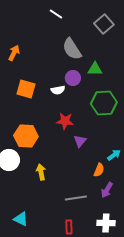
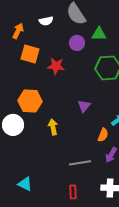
orange arrow: (14, 53) -> (18, 31), moved
white semicircle: (58, 90) -> (46, 21), moved
red star: (65, 121) -> (56, 66), moved
yellow arrow: (41, 172) -> (53, 127), moved

